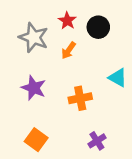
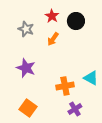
gray star: (34, 37) -> (26, 29), size x0.7
cyan triangle: (118, 78) -> (91, 78), moved
orange cross: (80, 98) -> (65, 86), moved

